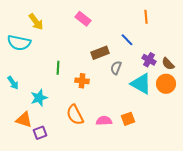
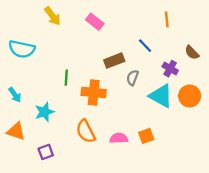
yellow arrow: (36, 22) -> (53, 16), moved
brown semicircle: (168, 64) -> (192, 53), moved
orange cross: (82, 81) -> (94, 93), size x1.5
orange triangle: (24, 120) -> (16, 131), moved

